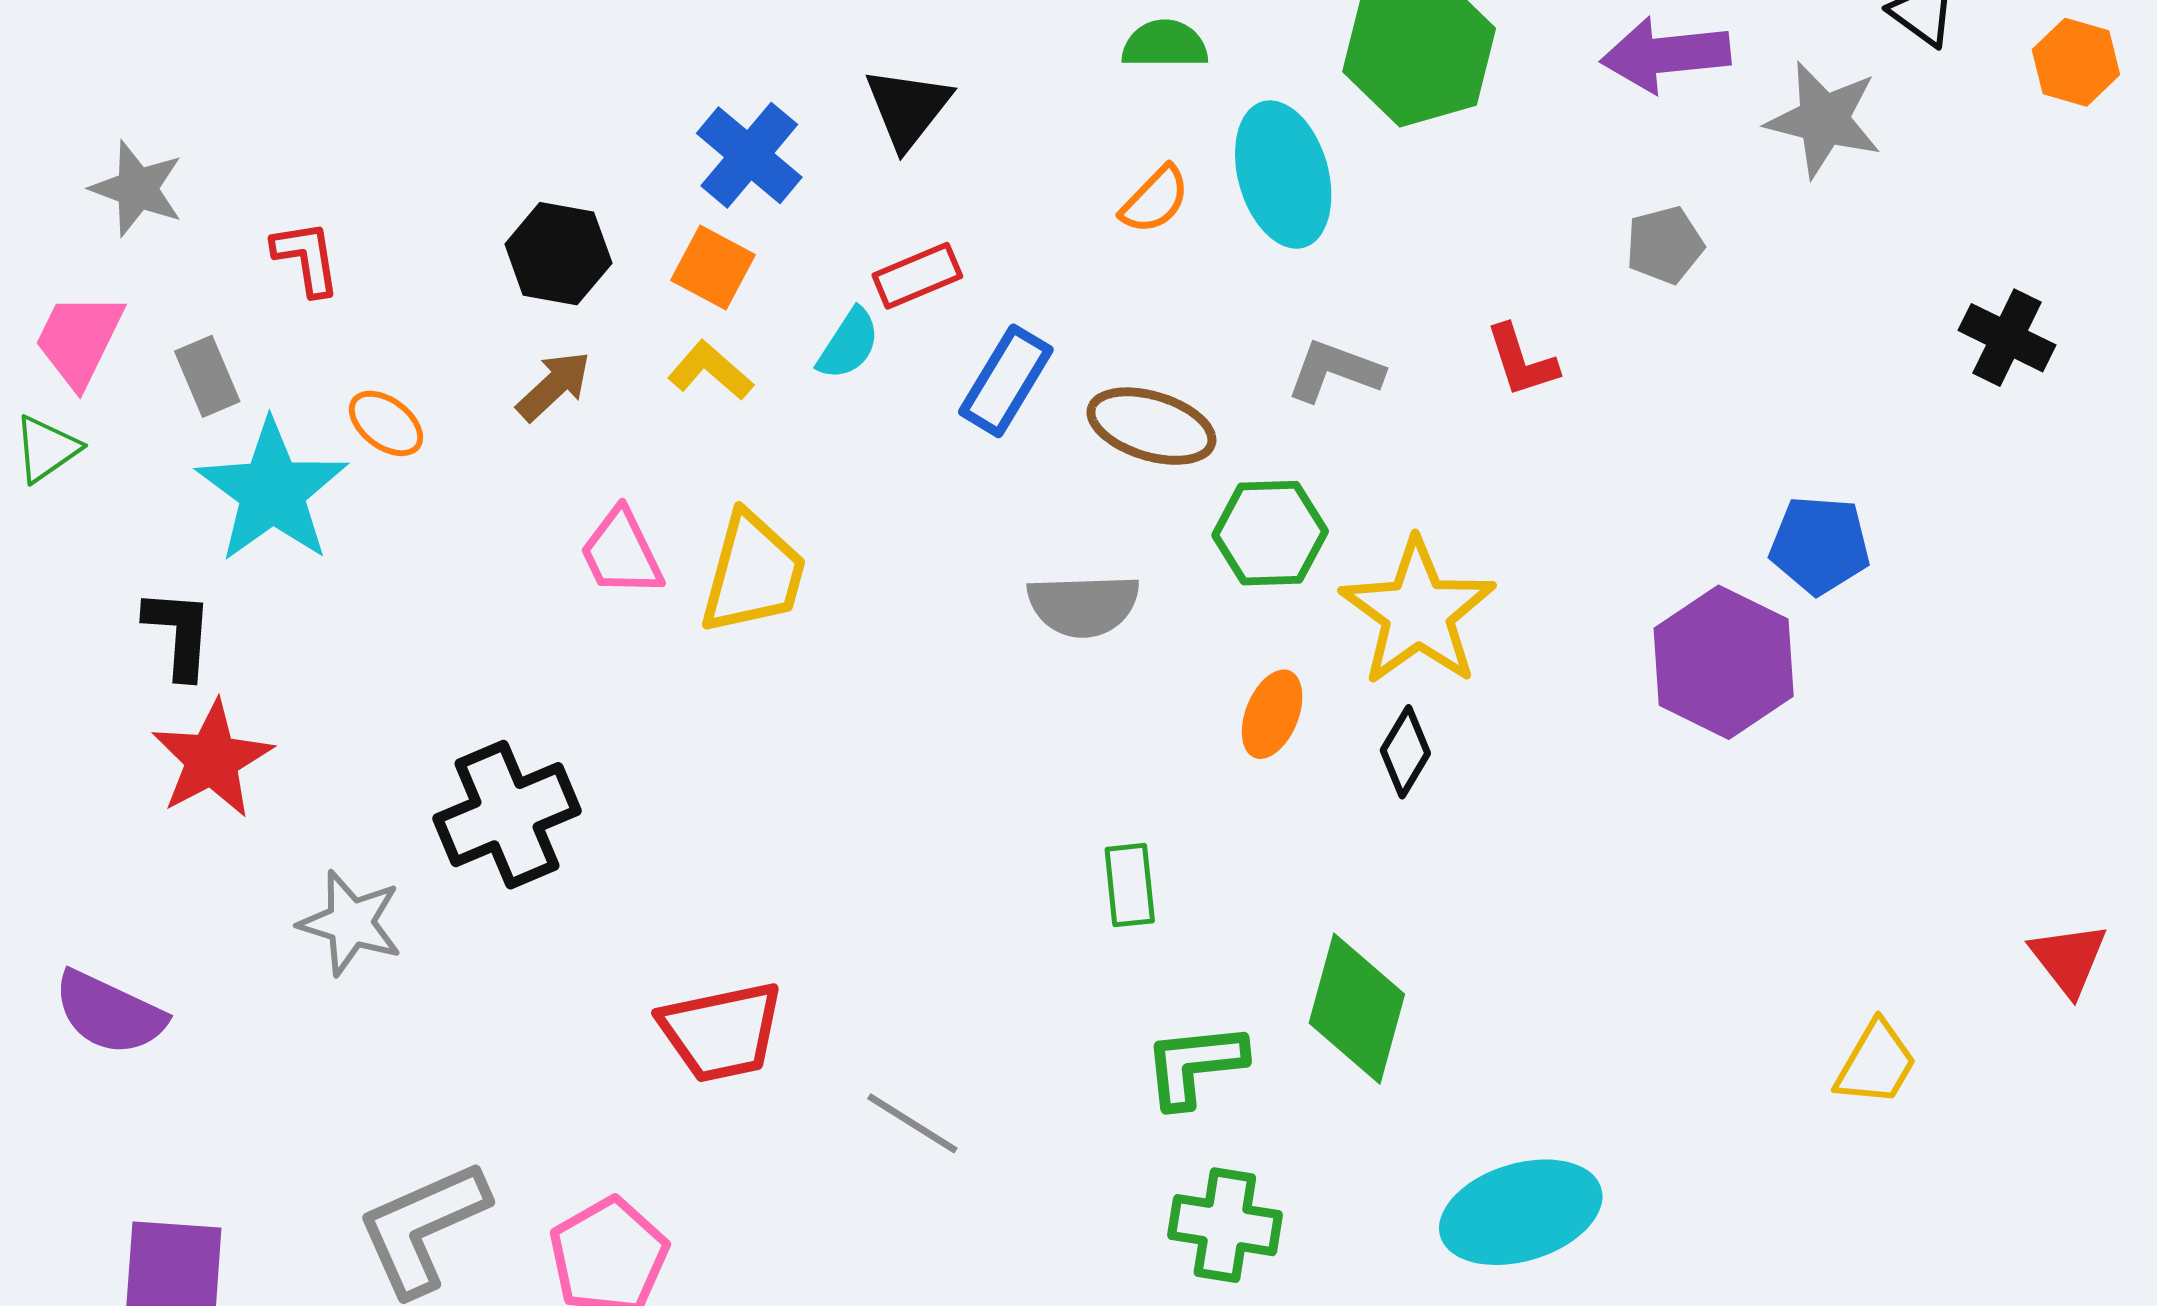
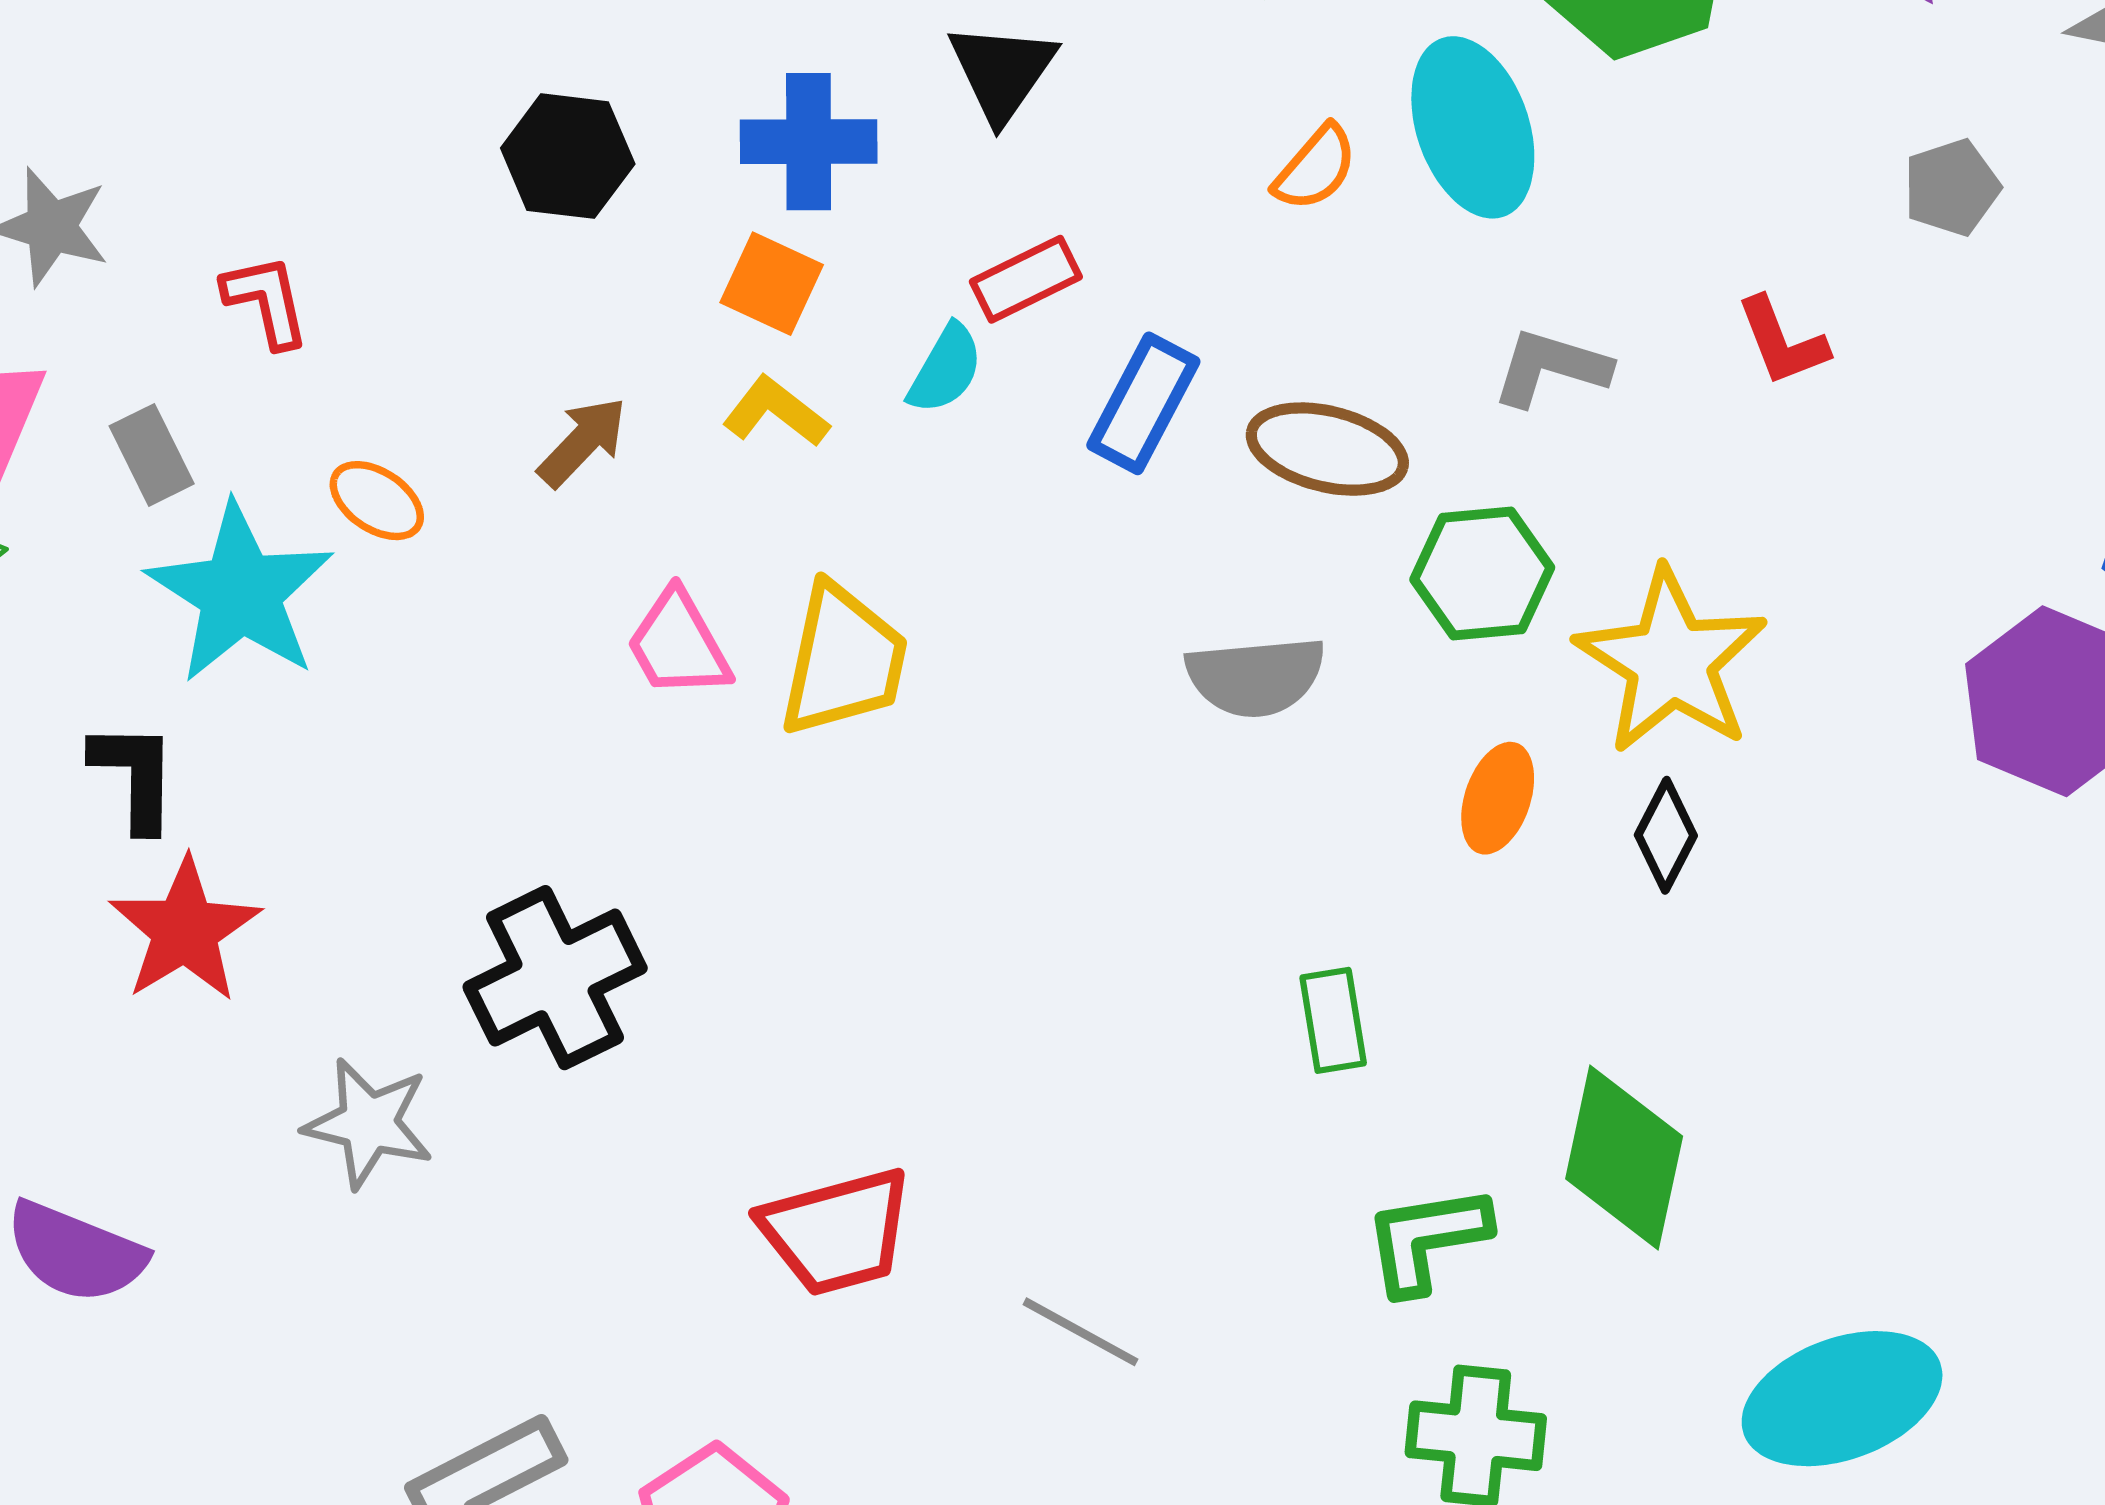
blue cross: (749, 155) -> (809, 142), turned -37
black hexagon: (558, 254) -> (568, 156), moved

